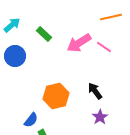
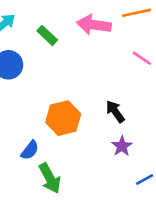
pink arrow: (79, 43) -> (94, 25), moved, turned 40
pink line: (104, 47) -> (142, 58), moved

